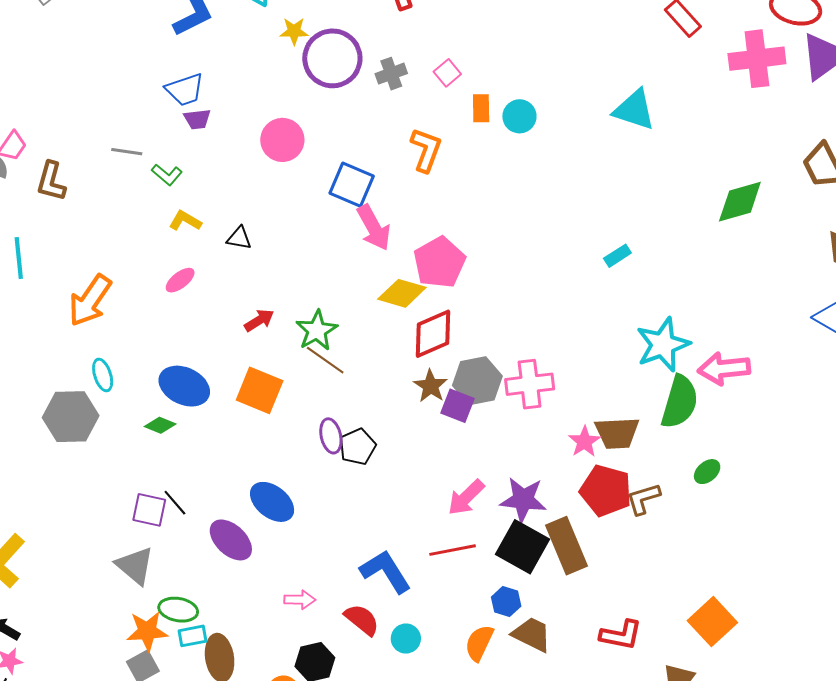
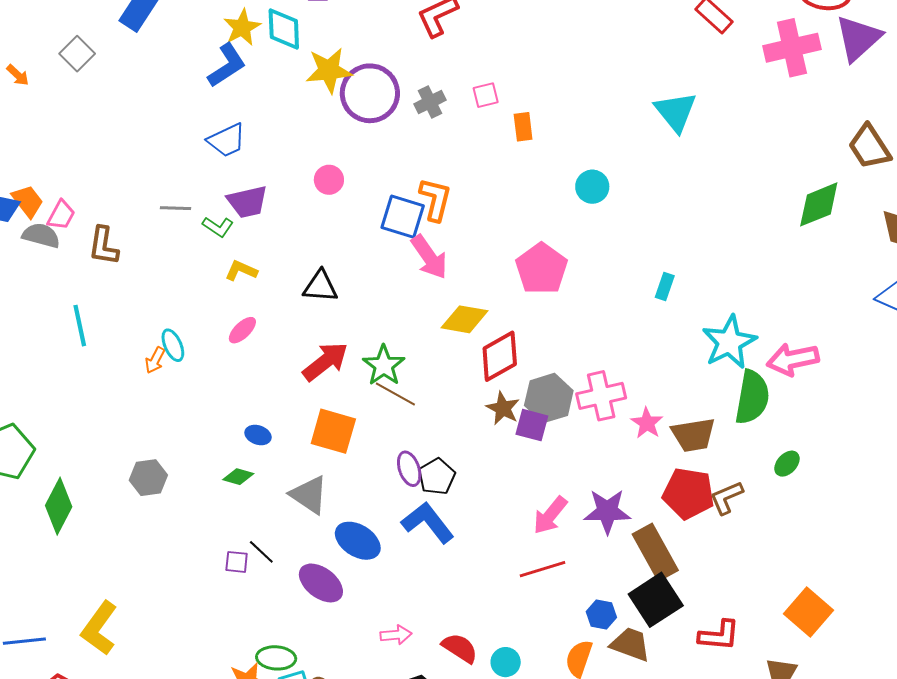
yellow star: (294, 31) -> (329, 70), size x1.6
pink square: (447, 73) -> (486, 95), turned 32
cyan triangle: (634, 110) -> (676, 112), turned 39
cyan circle: (519, 116) -> (592, 187), moved
purple trapezoid: (197, 119) -> (247, 202), moved, size x1.5
pink circle: (282, 140) -> (329, 180), size x0.7
orange L-shape: (426, 150) -> (435, 199), moved
green diamond: (740, 202) -> (819, 204), moved
black triangle: (239, 238) -> (321, 286), moved, size x1.4
cyan rectangle: (617, 256) -> (665, 287), moved, turned -32
pink pentagon: (440, 262) -> (541, 269), moved
orange arrow: (90, 301) -> (155, 360), size x0.5
red arrow: (259, 320) -> (325, 362), size x1.6
cyan ellipse: (103, 375) -> (173, 345), moved
blue ellipse: (184, 386) -> (258, 435), size x0.5
gray hexagon: (71, 417) -> (148, 478), size x0.7
pink star: (584, 442) -> (647, 423), moved
purple square: (149, 510) -> (237, 562), size x0.7
black square: (523, 547) -> (656, 600), moved, turned 34
gray triangle: (135, 566) -> (309, 495), moved
blue L-shape: (386, 571) -> (428, 523), moved

